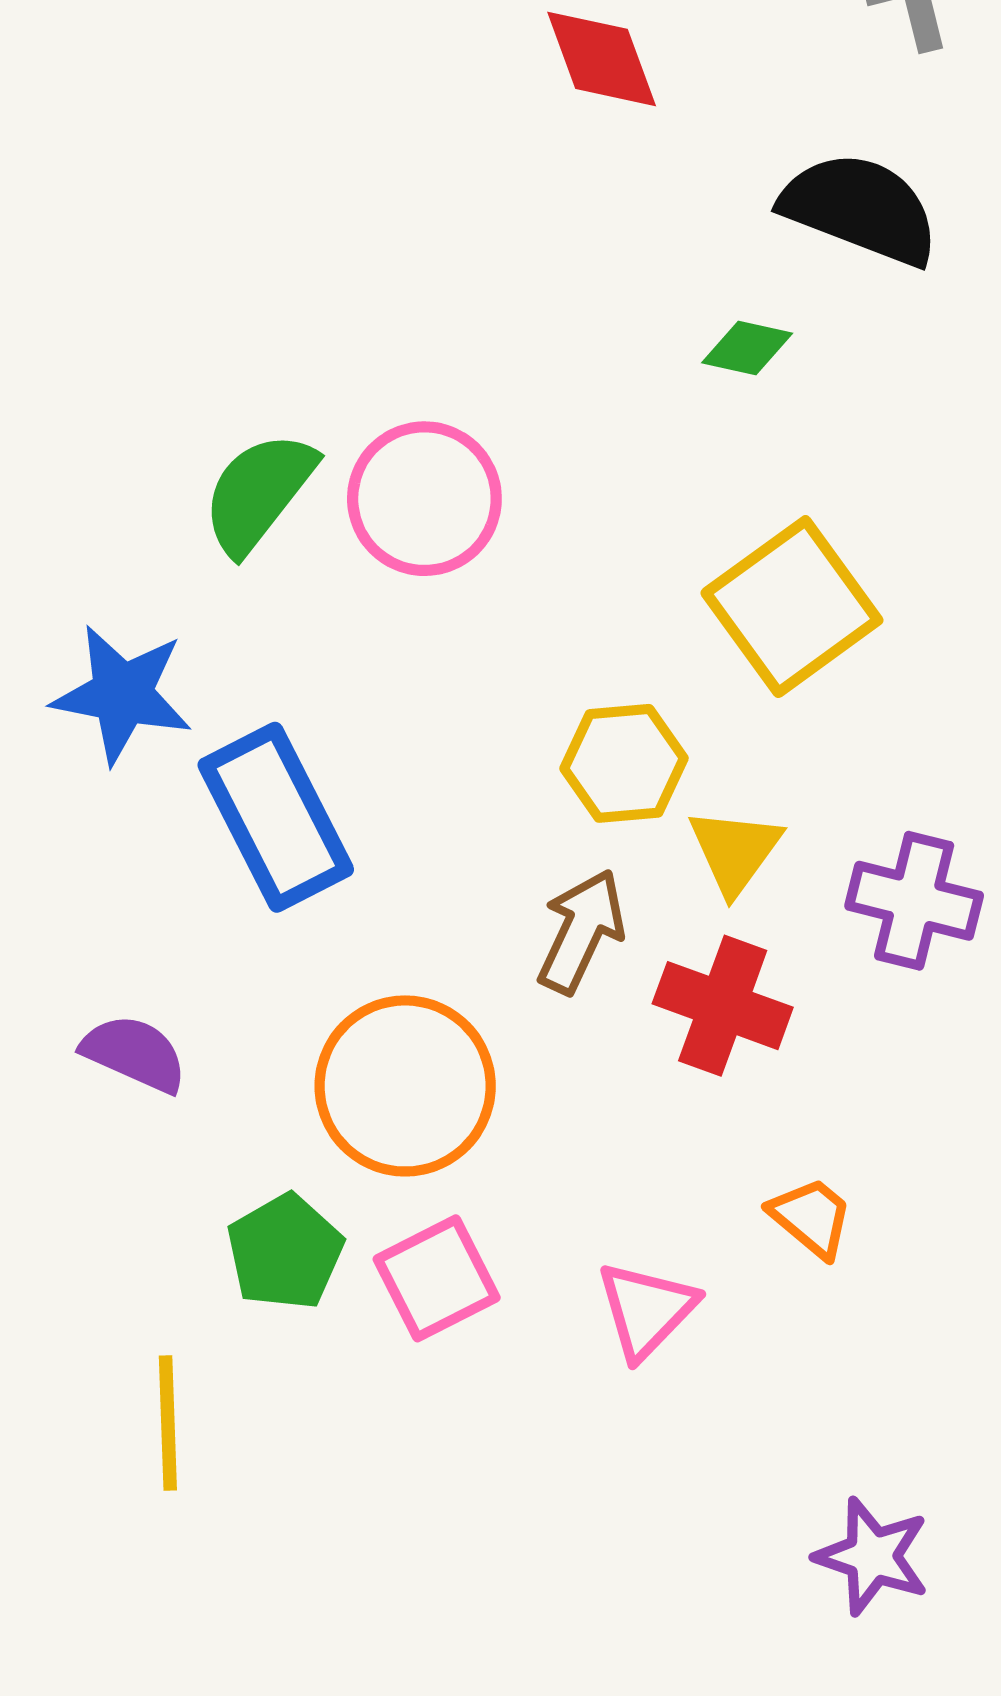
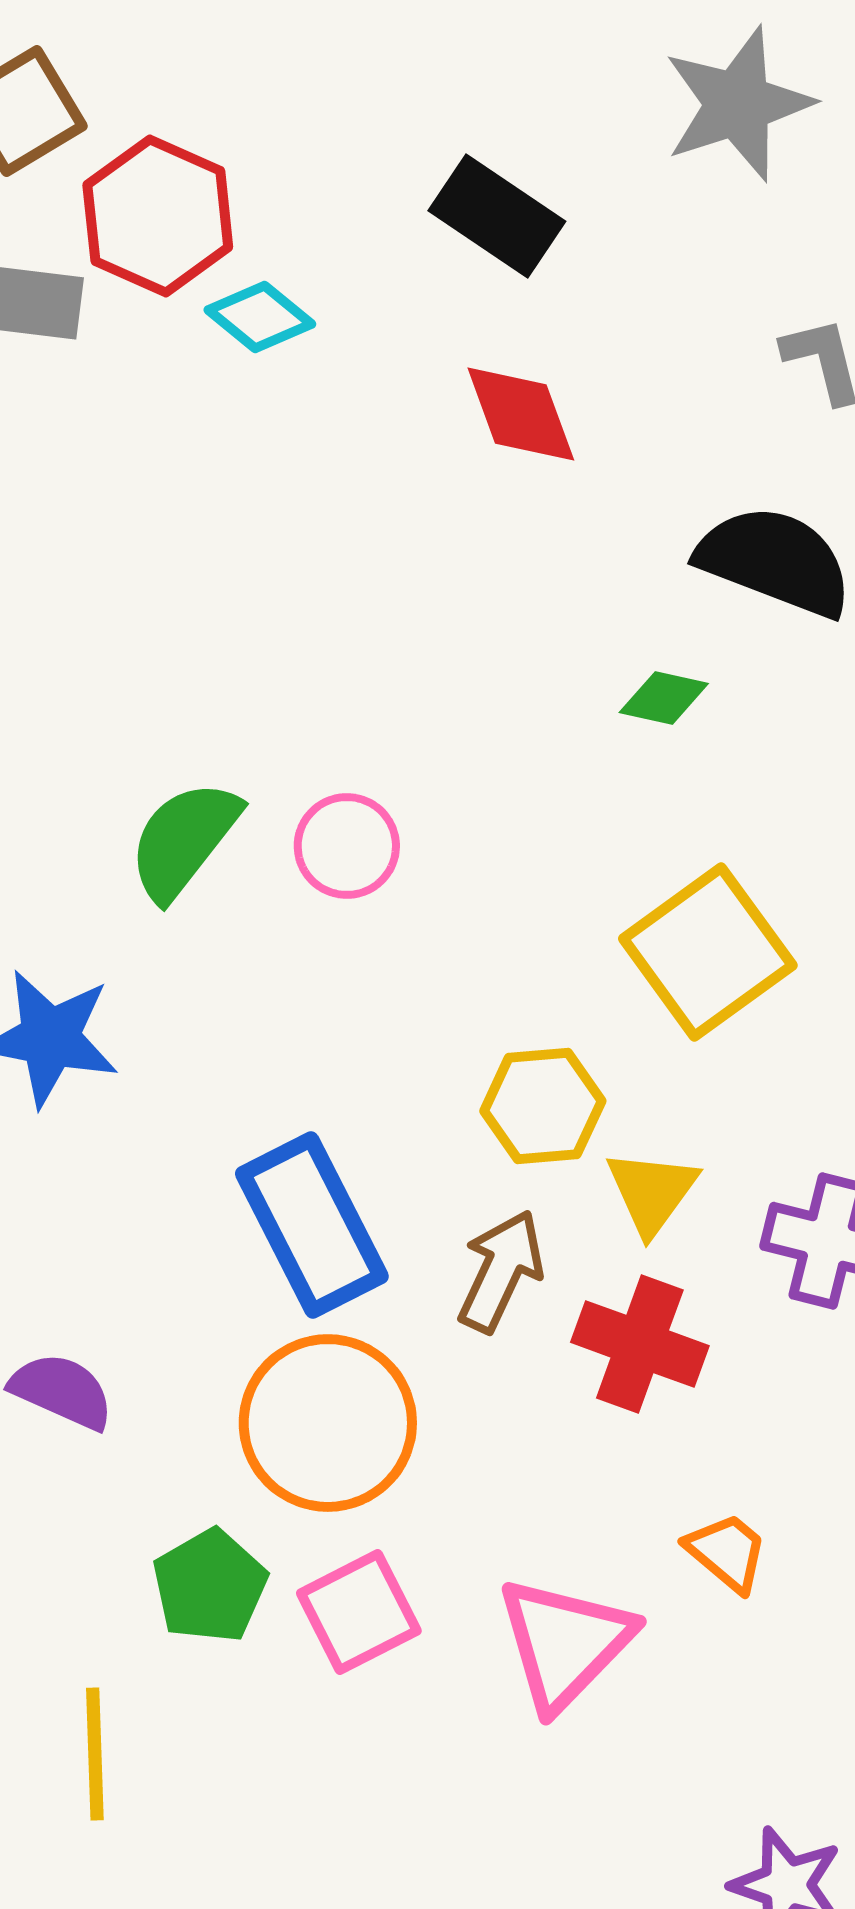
pink circle: (424, 499) -> (347, 846), size x0.7
blue rectangle: (276, 817) -> (312, 1225), moved
pink triangle: (646, 1310) -> (565, 1643), size x1.4

